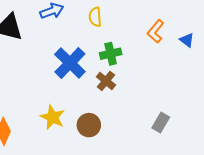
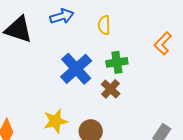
yellow star: (53, 117) -> (55, 121), turned 30

